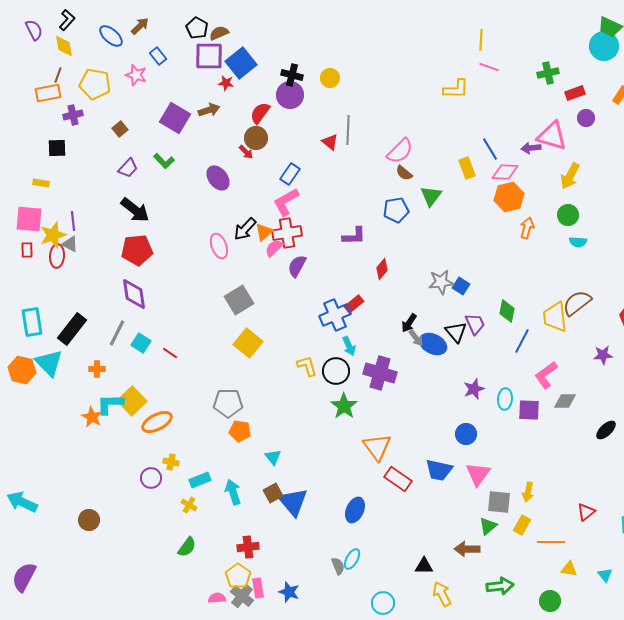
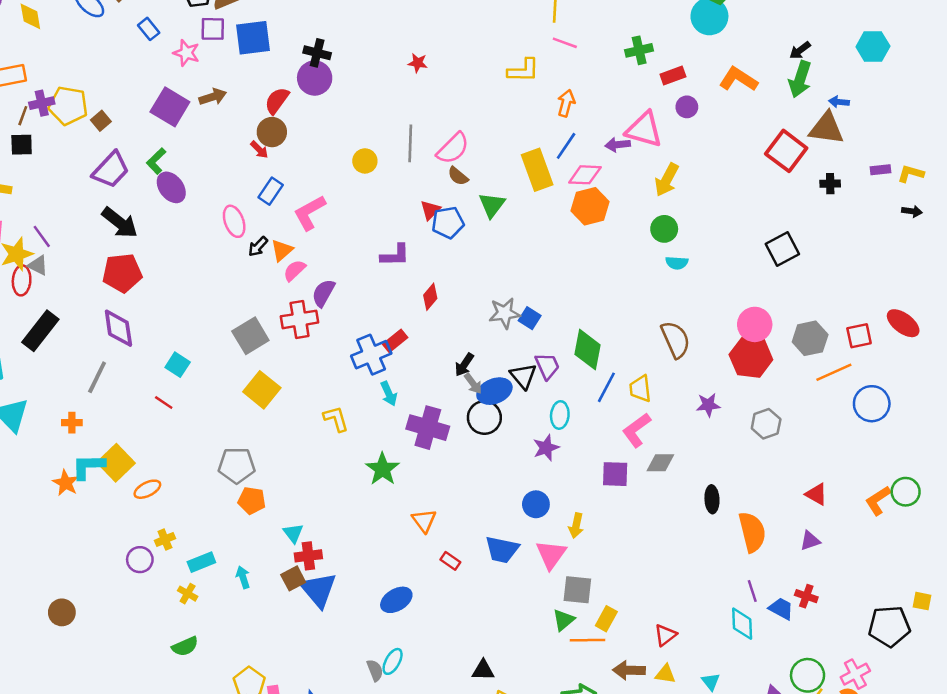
purple square: (209, 56) -> (213, 29), size x0.7
blue square: (241, 63) -> (253, 38), turned 32
brown line: (58, 75) -> (23, 116), moved
pink star: (136, 75) -> (186, 53), moved
yellow circle: (330, 78) -> (365, 161), moved
red star: (226, 83) -> (418, 63), moved
yellow pentagon: (95, 84) -> (68, 106), moved
gray line: (348, 130) -> (410, 143), moved
red triangle: (330, 142) -> (430, 210), moved, turned 36
blue line: (490, 149) -> (566, 146), turned 65
green L-shape: (164, 161) -> (156, 161), turned 90
purple trapezoid: (128, 168) -> (111, 170), size x1.5
yellow rectangle: (467, 168) -> (537, 170), size x1.5
blue rectangle: (290, 174) -> (271, 191), moved
purple ellipse: (218, 178) -> (171, 187), moved
purple line: (73, 221) -> (42, 236), turned -30
orange arrow: (527, 228) -> (566, 103), moved
black arrow: (245, 229) -> (258, 246), size x0.7
red cross: (287, 233) -> (300, 319), moved
pink ellipse: (219, 246) -> (234, 221), moved
brown semicircle: (577, 303) -> (676, 340), turned 104
green diamond: (507, 311) -> (587, 350), size x1.4
yellow trapezoid: (555, 317) -> (640, 389), moved, size x0.7
black rectangle: (72, 329) -> (40, 331), moved
cyan square: (141, 343) -> (178, 365), moved
blue ellipse: (433, 344) -> (494, 391), turned -48
black circle: (336, 371) -> (484, 418), moved
cyan ellipse: (505, 399) -> (560, 415), moved
orange ellipse: (157, 422) -> (147, 489), size x0.7
black ellipse: (606, 430) -> (712, 499), turned -50
orange triangle: (377, 447) -> (424, 521), size x0.7
yellow cross: (171, 462) -> (165, 539), turned -35
red rectangle: (398, 479) -> (450, 561), size x0.6
cyan arrow: (233, 492) -> (243, 577), size x0.7
yellow arrow: (528, 492) -> (576, 526), moved
blue ellipse: (355, 510) -> (396, 600), turned 35
red triangle: (586, 512) -> (665, 635), moved
orange line: (551, 542) -> (587, 640), moved
green semicircle: (187, 547) -> (185, 646), turned 30
red cross: (248, 547) -> (308, 556), moved
brown arrow: (467, 549) -> (629, 670), moved

